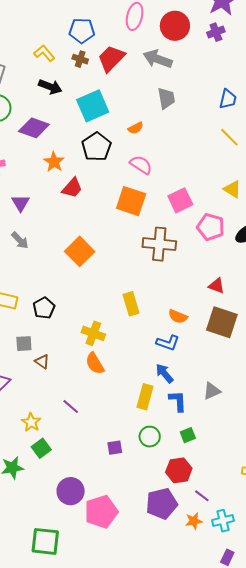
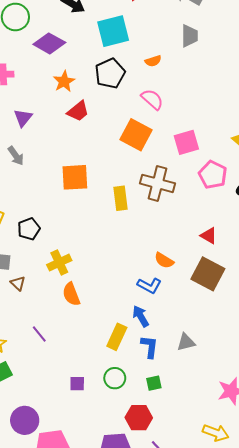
orange square: (80, 251) -> (75, 177), turned 32
yellow rectangle: (131, 304) -> (120, 198), moved
yellow cross: (93, 333) -> (59, 263), moved, turned 35

